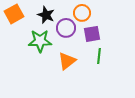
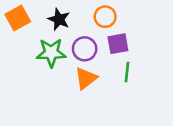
purple circle: (66, 28) -> (85, 49), moved

